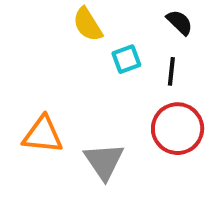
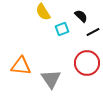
black semicircle: (180, 22) -> (81, 16), moved
black line: (171, 71) -> (93, 32), moved, turned 56

